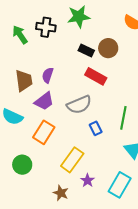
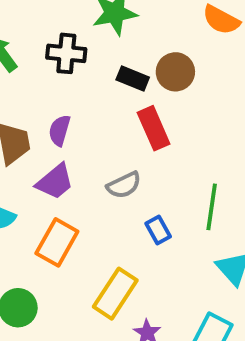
black cross: (46, 27) -> (66, 53), moved
red rectangle: (96, 76) -> (154, 128), turned 40
gray semicircle: (79, 105) -> (124, 185), size x0.7

